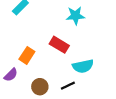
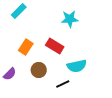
orange rectangle: (27, 55) -> (26, 47), moved
brown circle: (40, 87) -> (39, 70), moved

